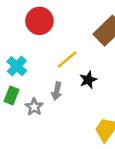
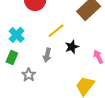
gray star: (34, 107) -> (29, 75), moved

